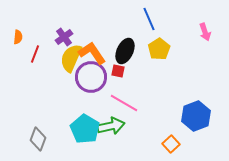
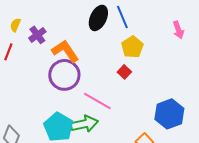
black ellipse: (125, 51) -> (98, 18), moved
yellow semicircle: (71, 58) -> (15, 25), moved, size x0.5
red square: (118, 71) -> (124, 72), moved, turned 32

